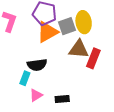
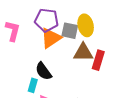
gray square: (67, 26) -> (70, 31), turned 36
black semicircle: (37, 65) -> (43, 71), turned 66

